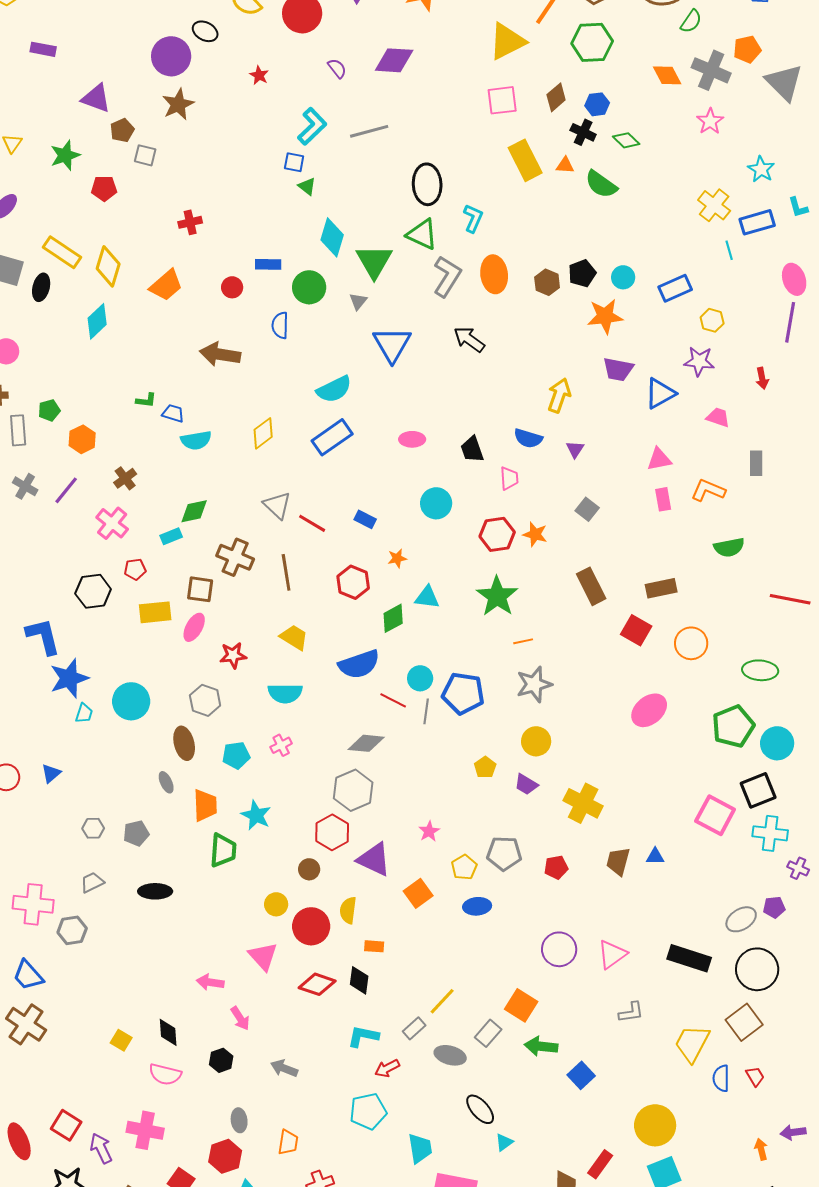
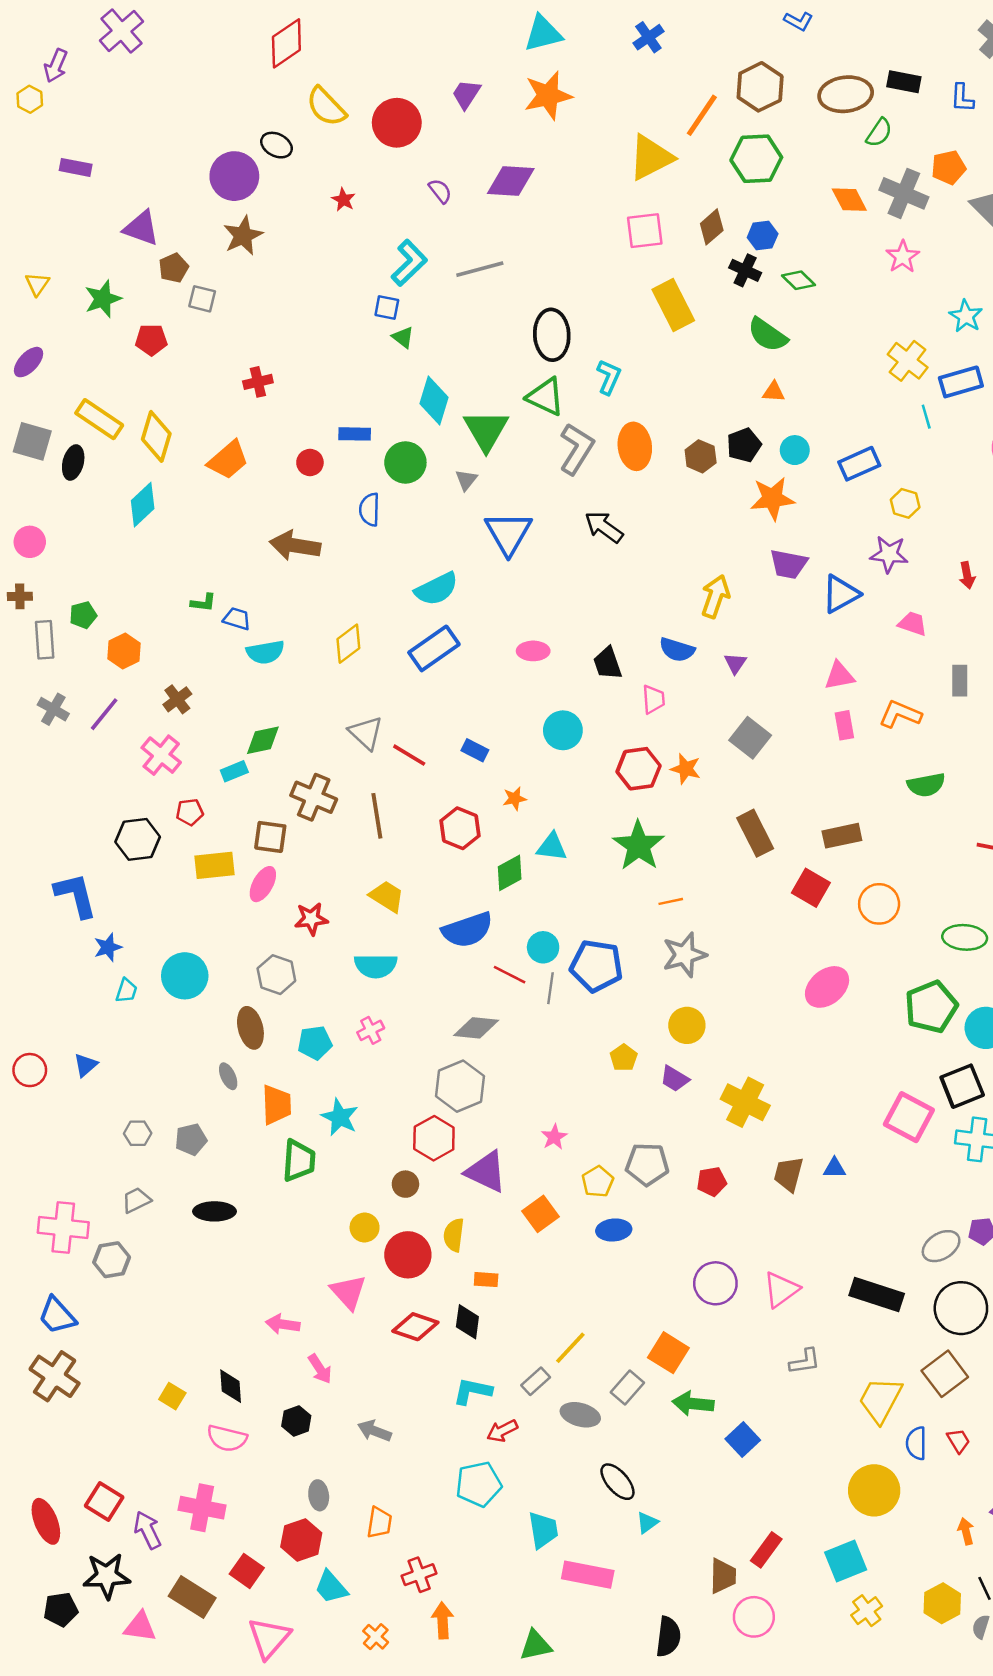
orange triangle: (565, 165) -> (774, 392), moved
gray square: (587, 509) -> (750, 738), size x1.4
blue star: (69, 678) -> (108, 947), size x0.6
yellow circle: (655, 1125) -> (874, 1490), moved

